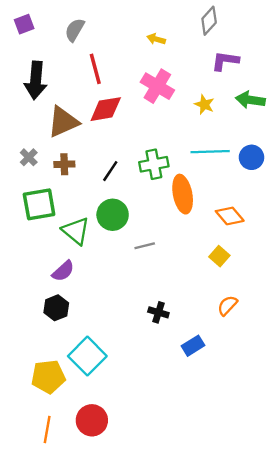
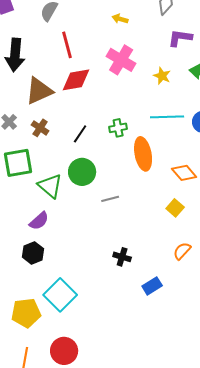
brown cross: (64, 164) -> (40, 128), turned 36
green cross: (154, 164) -> (118, 128), size x0.7

